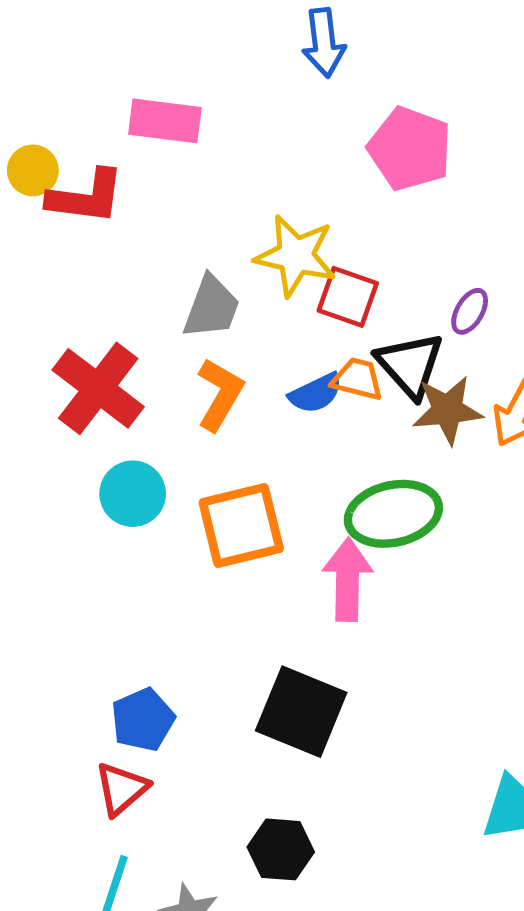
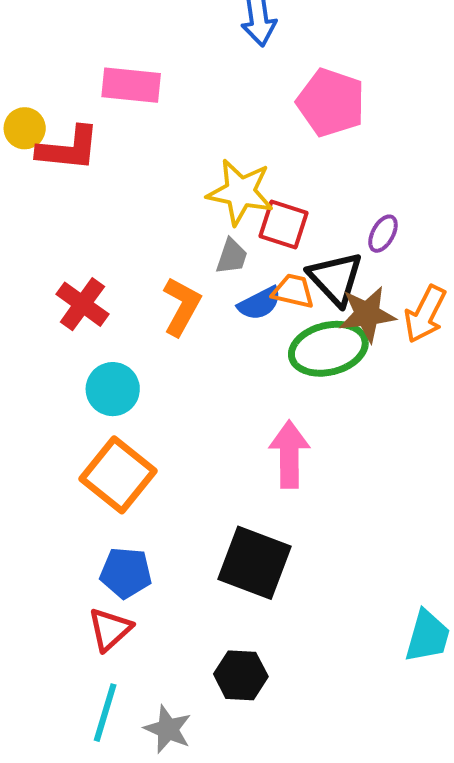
gray trapezoid: (211, 307) -> (232, 256), moved, size x0.7
red cross: (98, 388) -> (82, 304), size x0.7
green ellipse: (393, 514) -> (328, 349), moved
orange square: (241, 526) -> (118, 475), moved, turned -36
blue pentagon: (143, 720) -> (126, 573), turned 30

